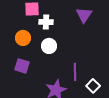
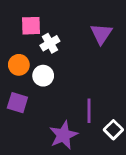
white cross: (46, 22) -> (50, 43), turned -32
white circle: (49, 46) -> (43, 76), moved

